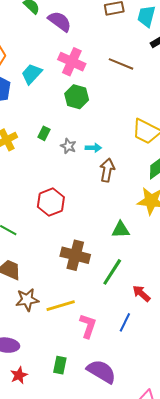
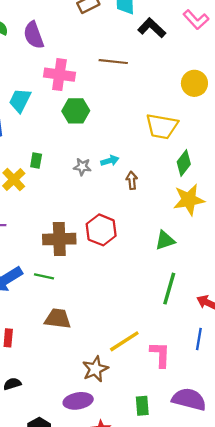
purple semicircle: (60, 21) -> (34, 35), turned -130
green rectangle: (44, 133) -> (36, 161), moved
brown arrow: (107, 170) -> (132, 180), size x0.7
red hexagon: (51, 202) -> (101, 230), moved
brown cross: (75, 255) -> (59, 239), moved
brown star: (27, 300) -> (95, 369), moved

